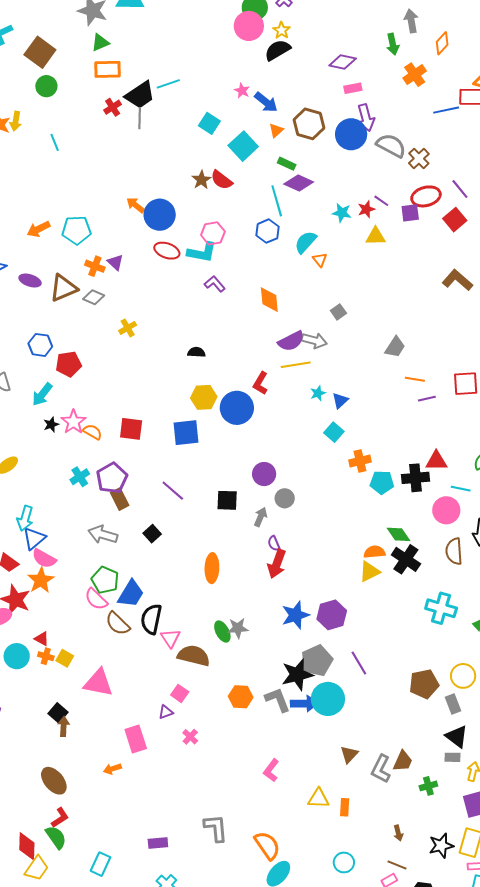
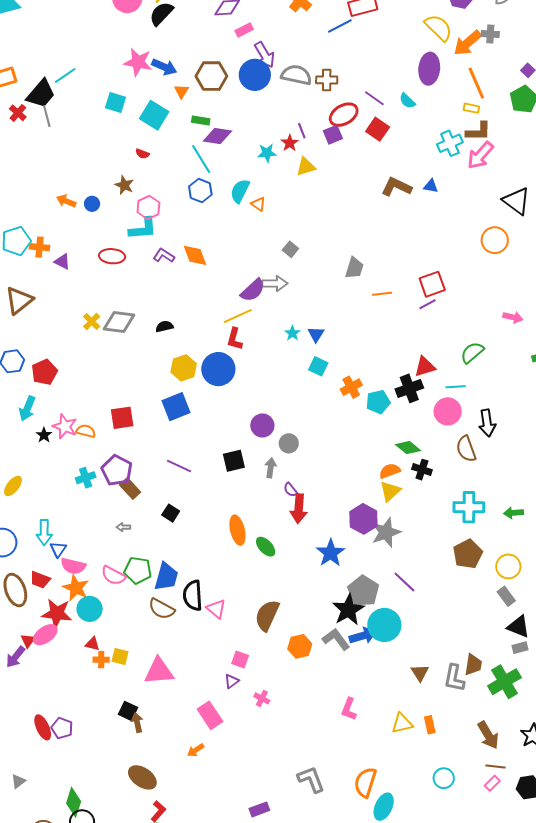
pink star: (242, 91) -> (138, 62), size x1.8
brown cross: (419, 158) -> (327, 80), turned -30
brown star: (201, 180) -> (124, 185), moved
red semicircle: (222, 180) -> (142, 154), size x0.6
purple line: (381, 201) -> (302, 131), turned 49
blue circle: (160, 215) -> (92, 204), size x0.5
red ellipse: (167, 251) -> (112, 256), moved
orange cross: (95, 266) -> (40, 247), moved
gray diamond: (94, 297) -> (119, 322), moved, size x1.5
orange diamond: (269, 300) -> (195, 255), moved
yellow line: (296, 365) -> (238, 316), moved
purple line: (427, 399) -> (427, 304), moved
cyan cross: (80, 477) -> (86, 478), turned 30
gray arrow: (103, 535) -> (123, 527), size x0.5
blue triangle: (34, 538) -> (58, 549), size x0.7
black cross: (406, 559) -> (422, 470), size x0.7
pink semicircle: (96, 599) -> (113, 575), moved
purple hexagon: (332, 615) -> (363, 519), moved
gray star: (238, 628) -> (386, 532), moved, size x1.4
green ellipse: (222, 632) -> (266, 547), moved
cyan circle: (17, 656) -> (90, 609), moved
brown semicircle: (194, 656) -> (267, 615), moved, turned -64
brown pentagon: (424, 684) -> (468, 554), moved
green cross: (428, 786) -> (505, 682), size x1.8
brown arrow: (398, 833) -> (488, 735), size x1.8
orange semicircle: (267, 845) -> (365, 782), turned -112

